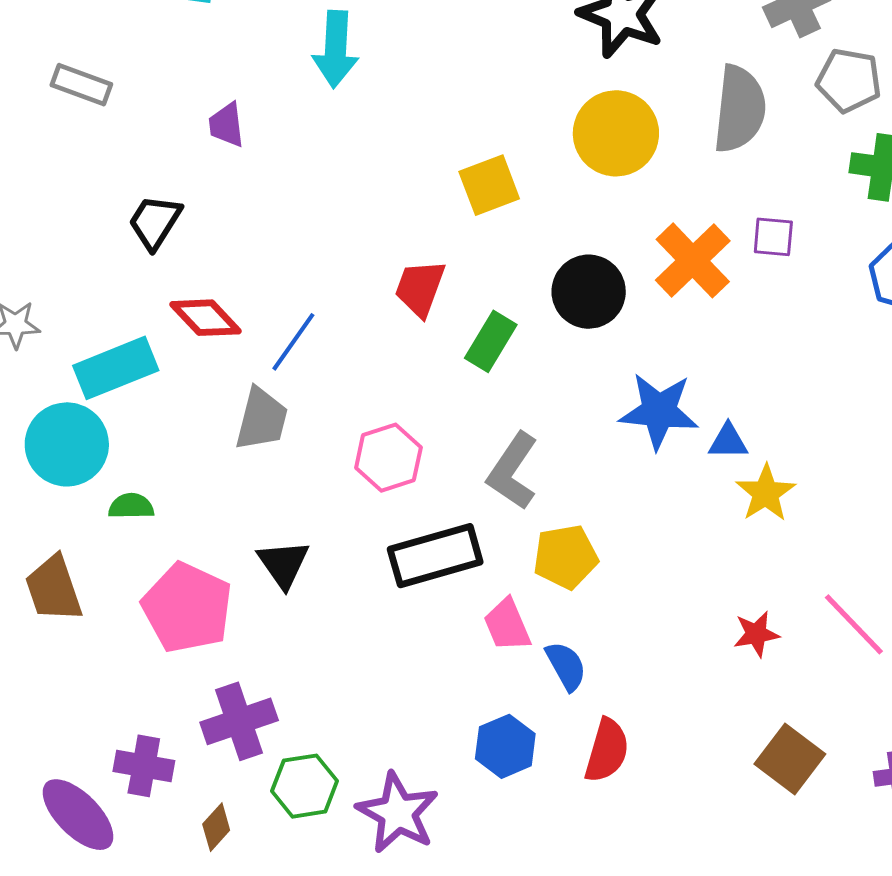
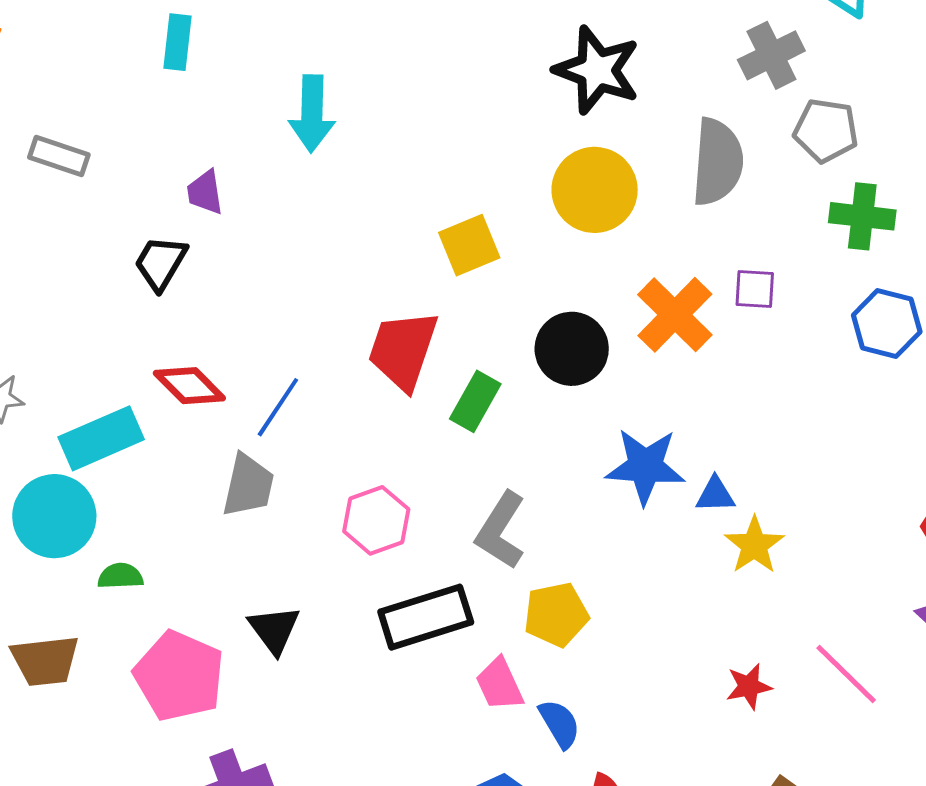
black trapezoid: (155, 222) -> (161, 263), moved
red trapezoid: (420, 288) -> (403, 350), size x1.4
brown trapezoid: (54, 589) -> (45, 661), turned -76

